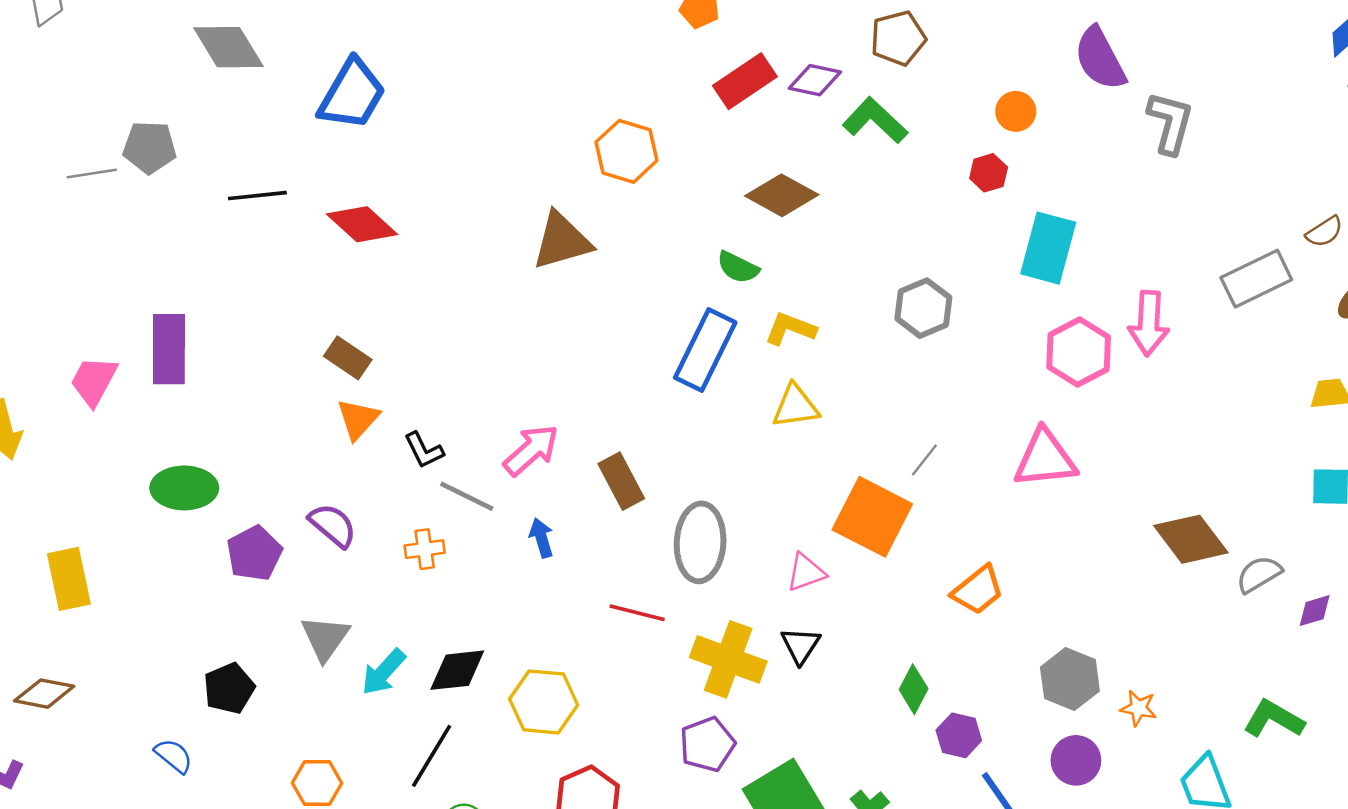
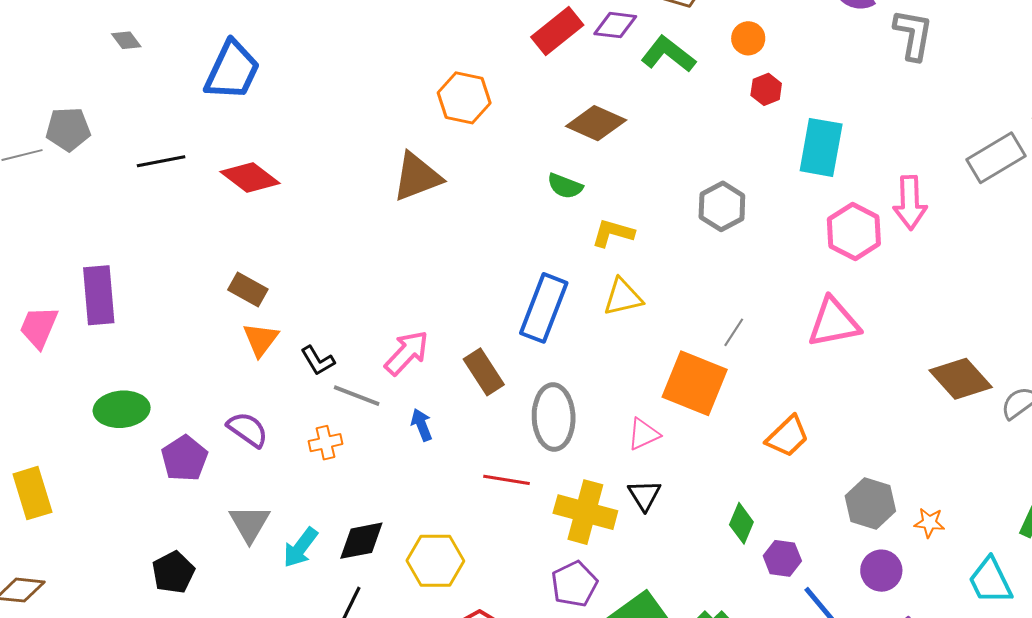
gray diamond: (228, 47) -> (126, 40), size x0.5
orange circle: (1016, 111) -> (748, 38), moved
blue rectangle: (705, 350) -> (544, 308), moved

